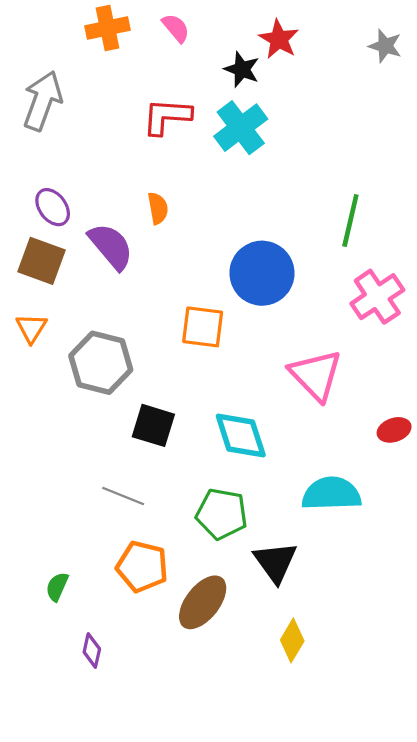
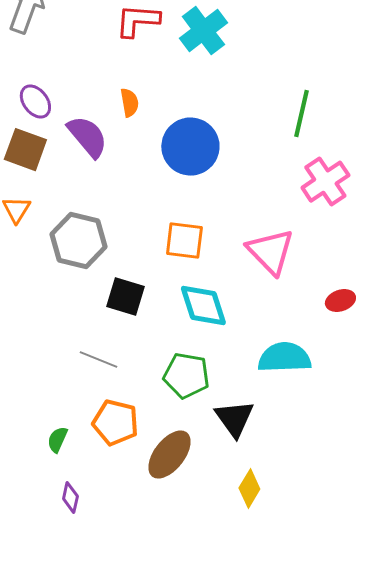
blue circle: (262, 273) -> (190, 147), moved
orange square: (203, 327) -> (184, 241), moved
green semicircle: (57, 587) -> (57, 440), moved

